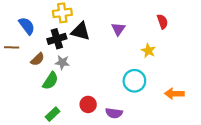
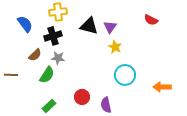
red semicircle: (162, 22) -> (151, 20), turned 136
black triangle: (81, 31) -> (89, 26), moved
brown line: (12, 47) -> (11, 75), moved
yellow star: (148, 51) -> (115, 47), moved
purple semicircle: (114, 113) -> (106, 105), turned 70

